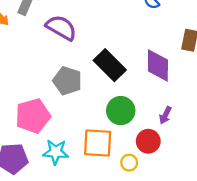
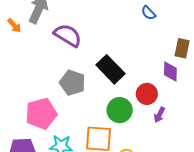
purple diamond: (158, 65) -> (170, 72), moved, size x0.7
red circle: (148, 141) -> (147, 94), moved

